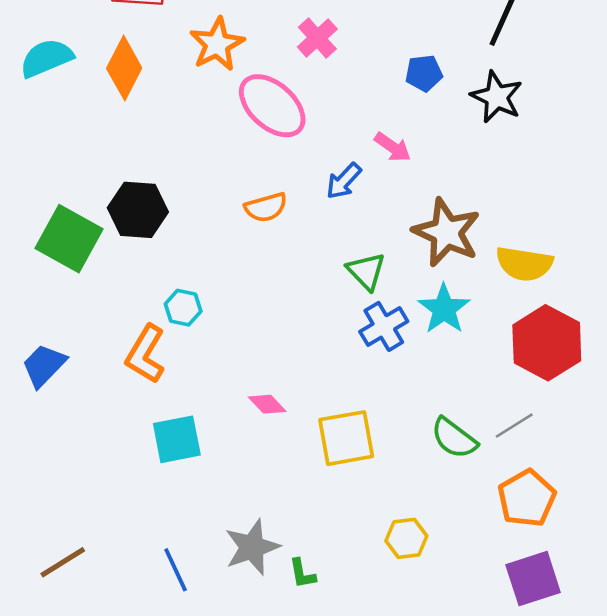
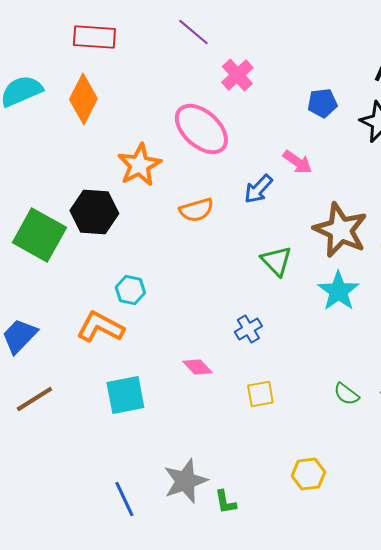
orange star: (217, 44) -> (139, 165), moved
blue cross: (384, 326) -> (248, 329), moved, size x0.7
orange L-shape: (145, 354) -> (100, 327), turned 87
yellow square: (346, 438) -> (260, 394), size x0.6
green semicircle: (454, 438) -> (346, 394), size x0.7
brown line: (63, 562) -> (34, 399), moved

